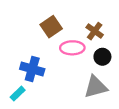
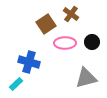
brown cross: (95, 31) -> (71, 14), moved
black circle: (102, 57) -> (92, 42), moved

